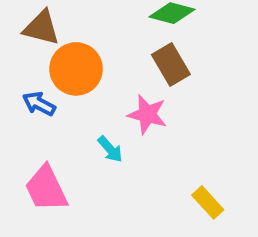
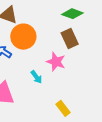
yellow rectangle: (208, 202) -> (63, 108), moved

